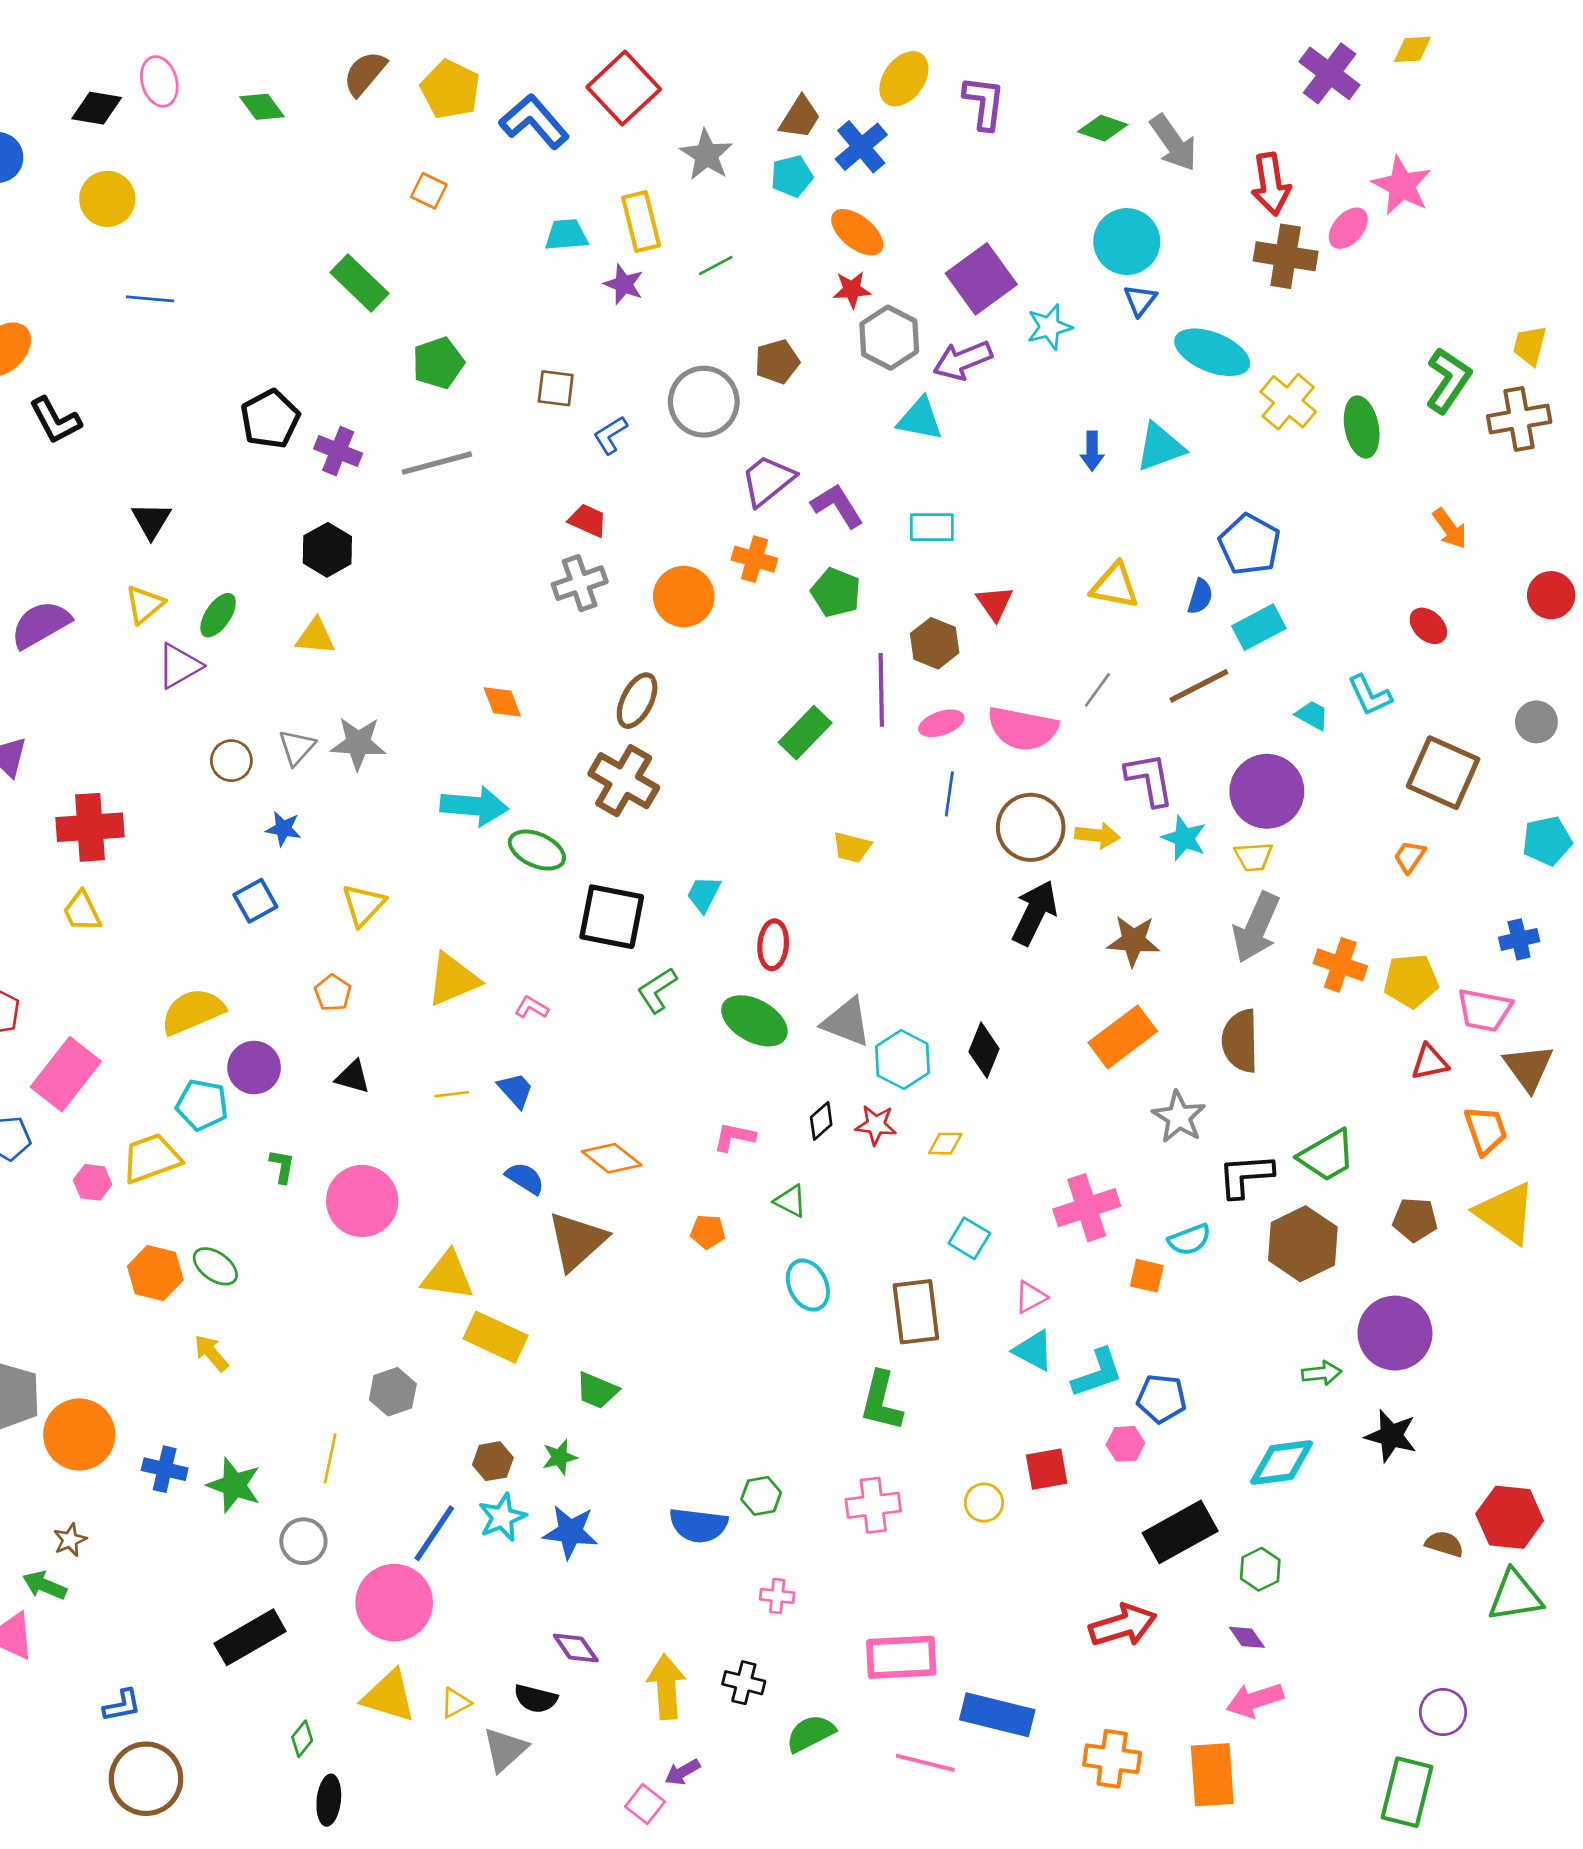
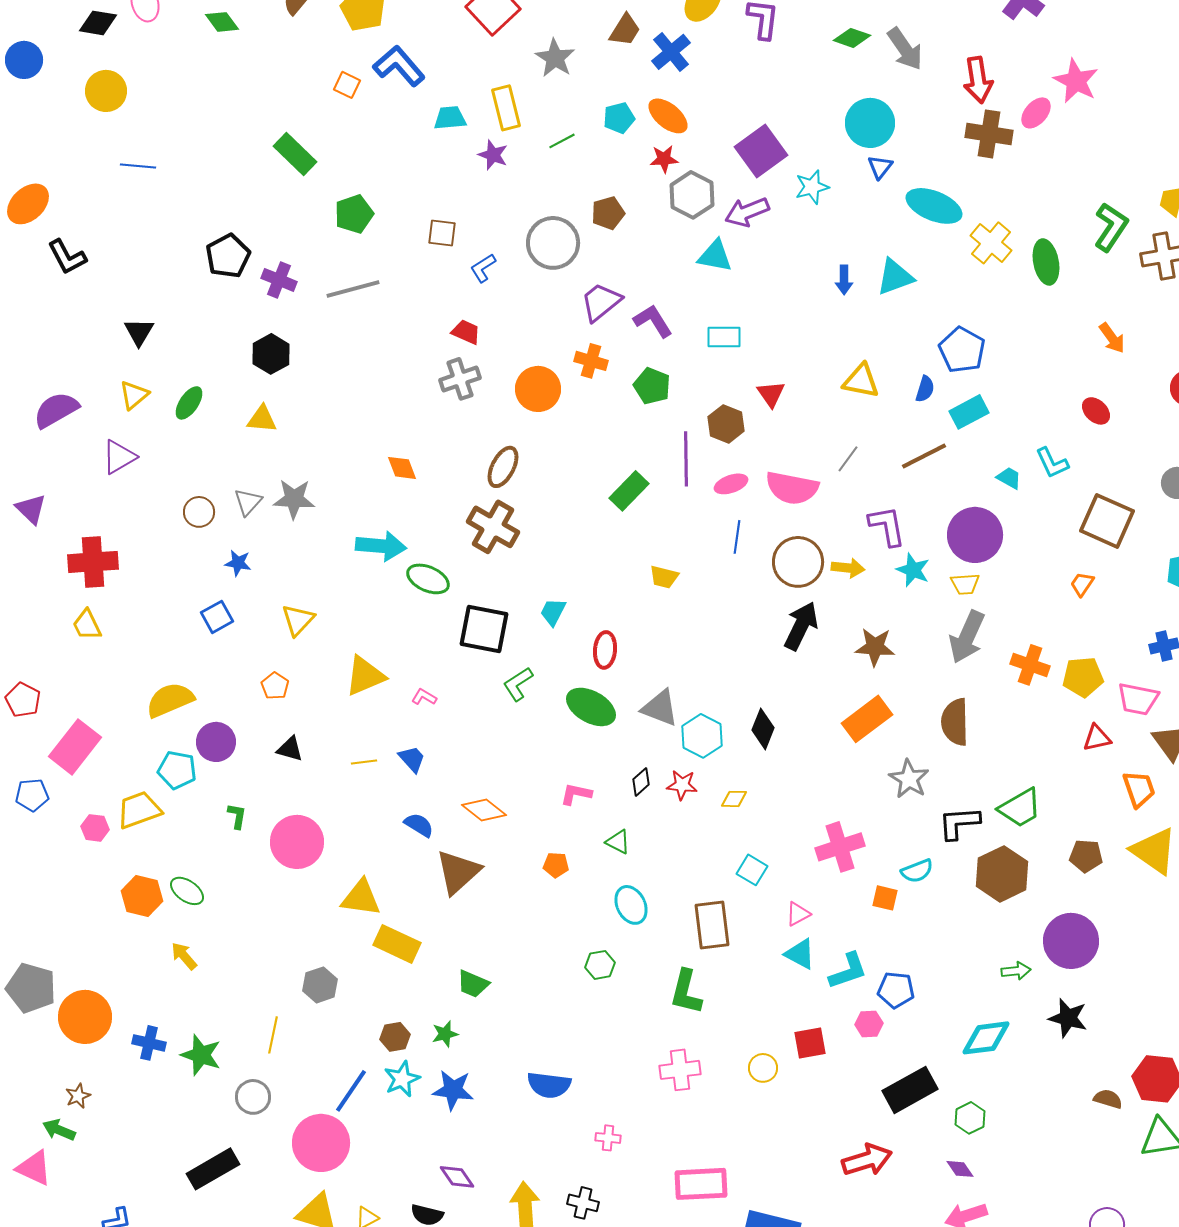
blue L-shape: (534, 121) -> (399, 66), moved
cyan pentagon: (792, 176) -> (619, 118), moved
purple triangle: (179, 666) -> (119, 457), moved
green hexagon: (761, 1496) -> (600, 965), moved

